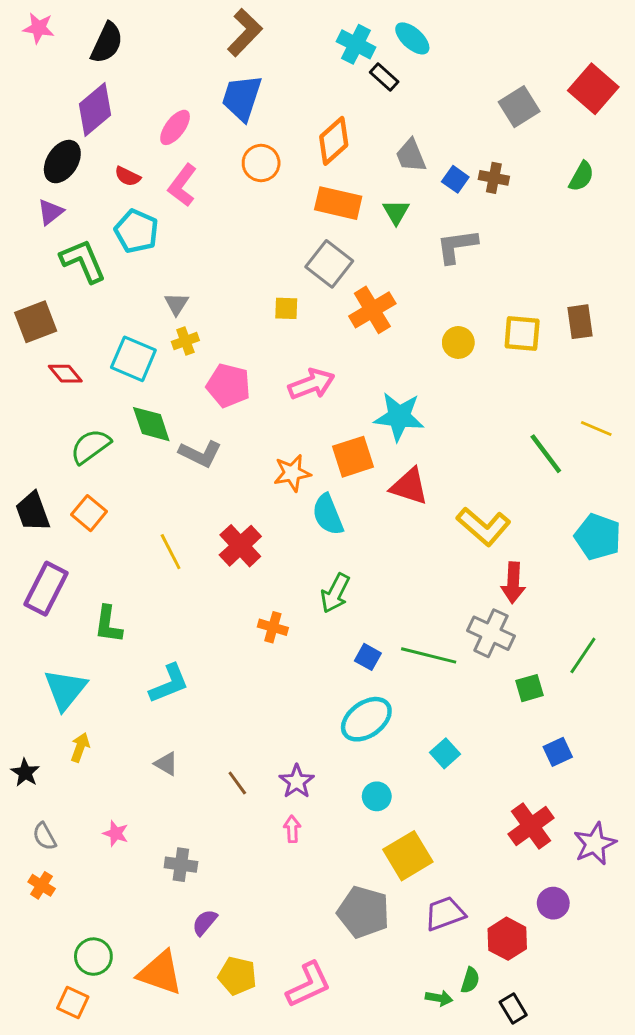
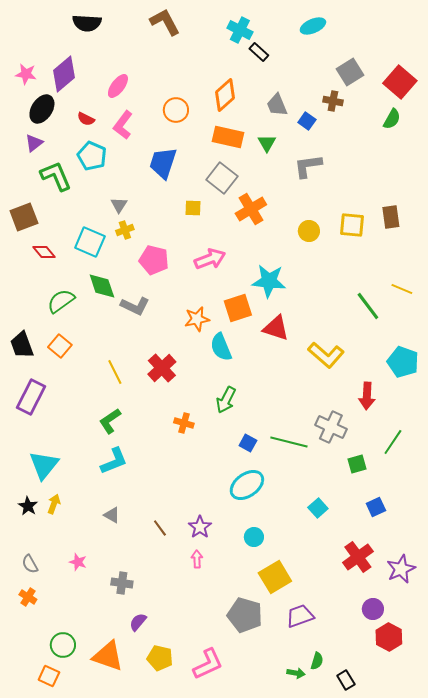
pink star: (39, 28) -> (26, 74), moved
brown L-shape: (245, 32) -> (165, 22), turned -72
cyan ellipse: (412, 38) -> (313, 26), moved, turned -65
black semicircle: (107, 43) -> (87, 23), moved, turned 68
red square: (593, 89) -> (400, 82), moved
blue trapezoid: (242, 98) -> (163, 163), moved
brown cross: (494, 178) -> (333, 101), moved
red arrow: (513, 583) -> (367, 396), moved
green L-shape: (108, 624) -> (110, 421), moved, turned 48
cyan square: (445, 753) -> (318, 508), moved
black star: (25, 773) -> (28, 506), moved
red hexagon: (507, 939) -> (389, 637), moved

